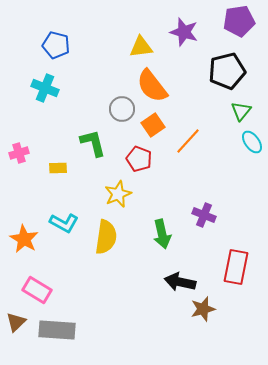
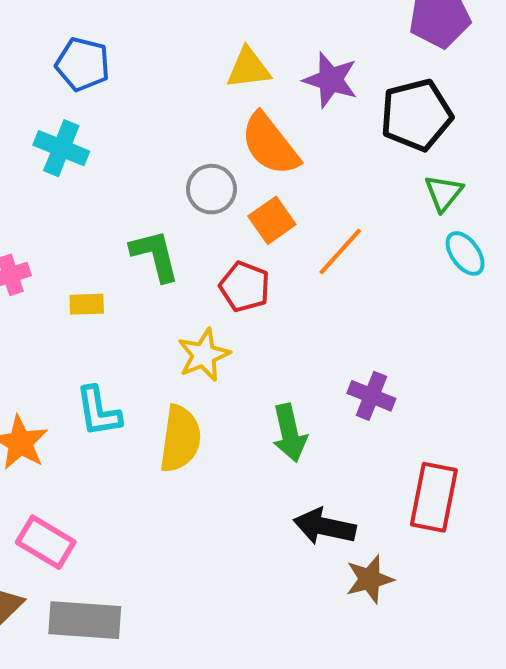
purple star: (184, 32) -> (330, 80), moved
cyan L-shape: (64, 223) -> (98, 411), turned 52

